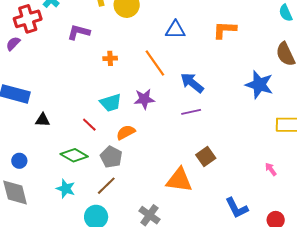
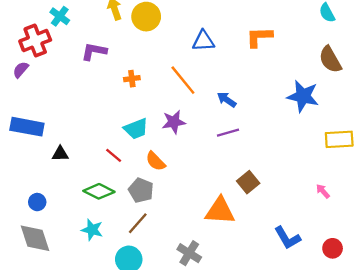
blue arrow: (192, 83) -> (227, 100), size x0.7
orange semicircle: (126, 132) -> (156, 161), turned -102

